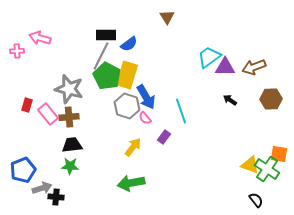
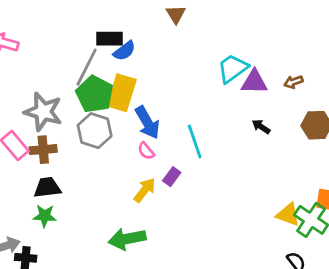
black rectangle: (106, 35) -> (110, 39), moved
brown arrow: (254, 67) -> (293, 82), size x0.6
gray hexagon: (127, 106) -> (95, 131), moved
yellow arrow: (133, 147) -> (145, 190), moved

